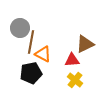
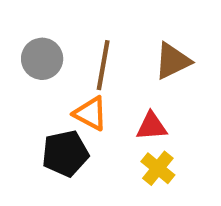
brown line: (31, 42) -> (103, 65), moved
brown triangle: (85, 44) -> (173, 61), moved

